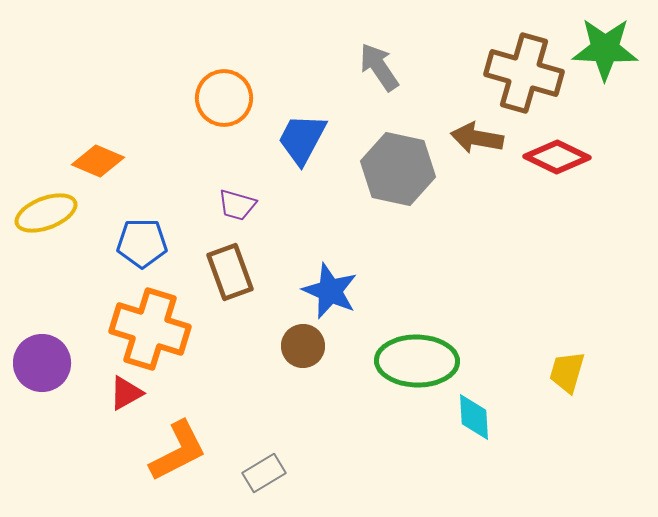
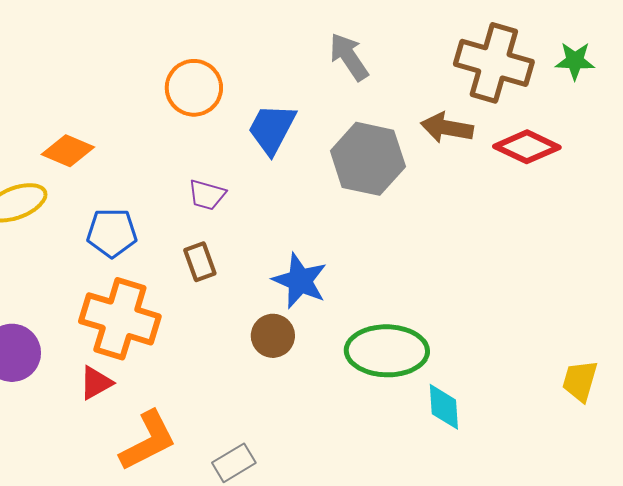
green star: (605, 49) -> (575, 61), moved, size x0.6
brown rectangle: (230, 272) -> (200, 262), size x0.7
yellow trapezoid: (567, 372) -> (580, 381), moved

